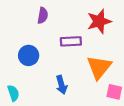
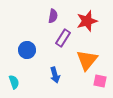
purple semicircle: (43, 16) -> (53, 16), moved
purple rectangle: (71, 41) -> (63, 38), turned -54

